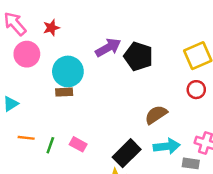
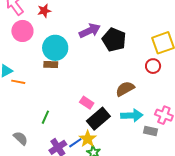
red circle: (196, 90) -> (153, 66), moved
orange line: (26, 138) -> (18, 82), moved
pink rectangle: (78, 144) -> (87, 103), moved
green line: (50, 145) -> (45, 117), moved

